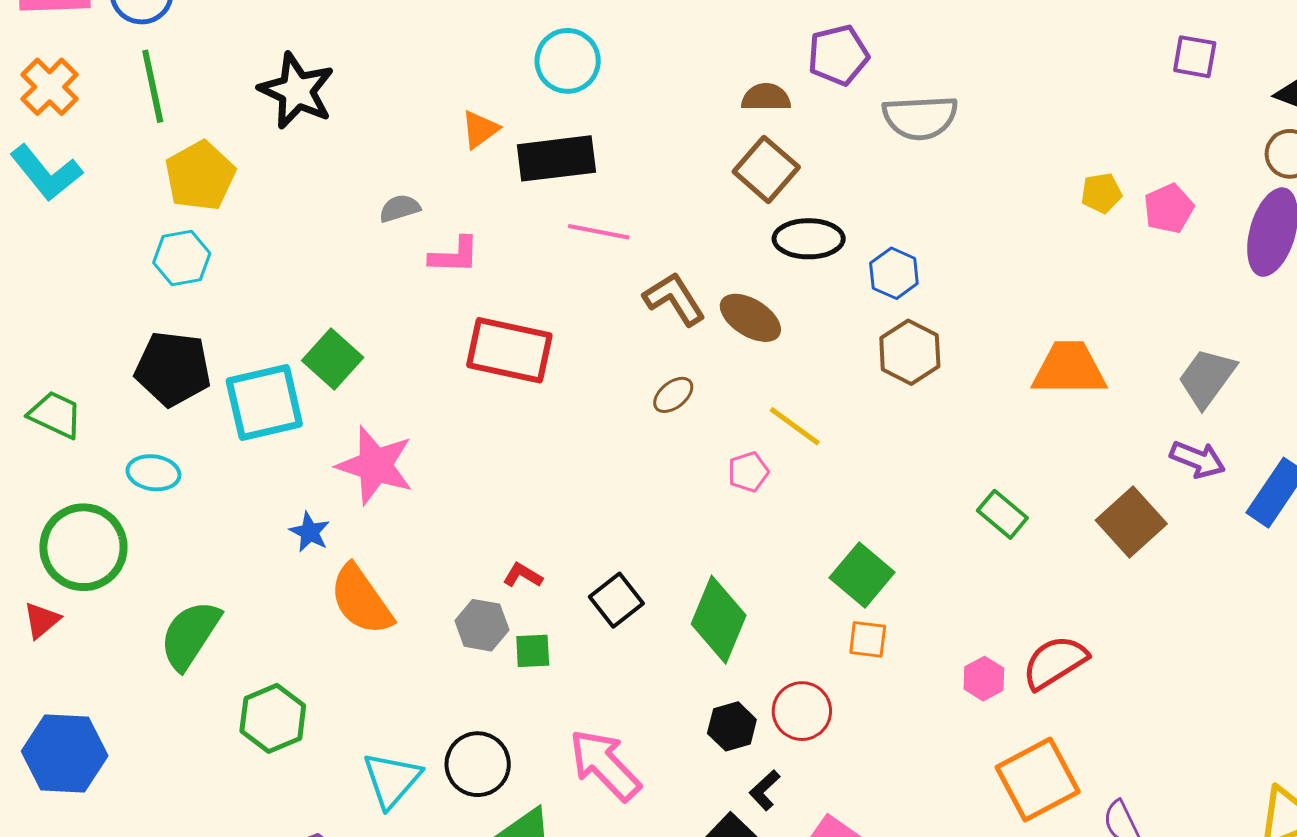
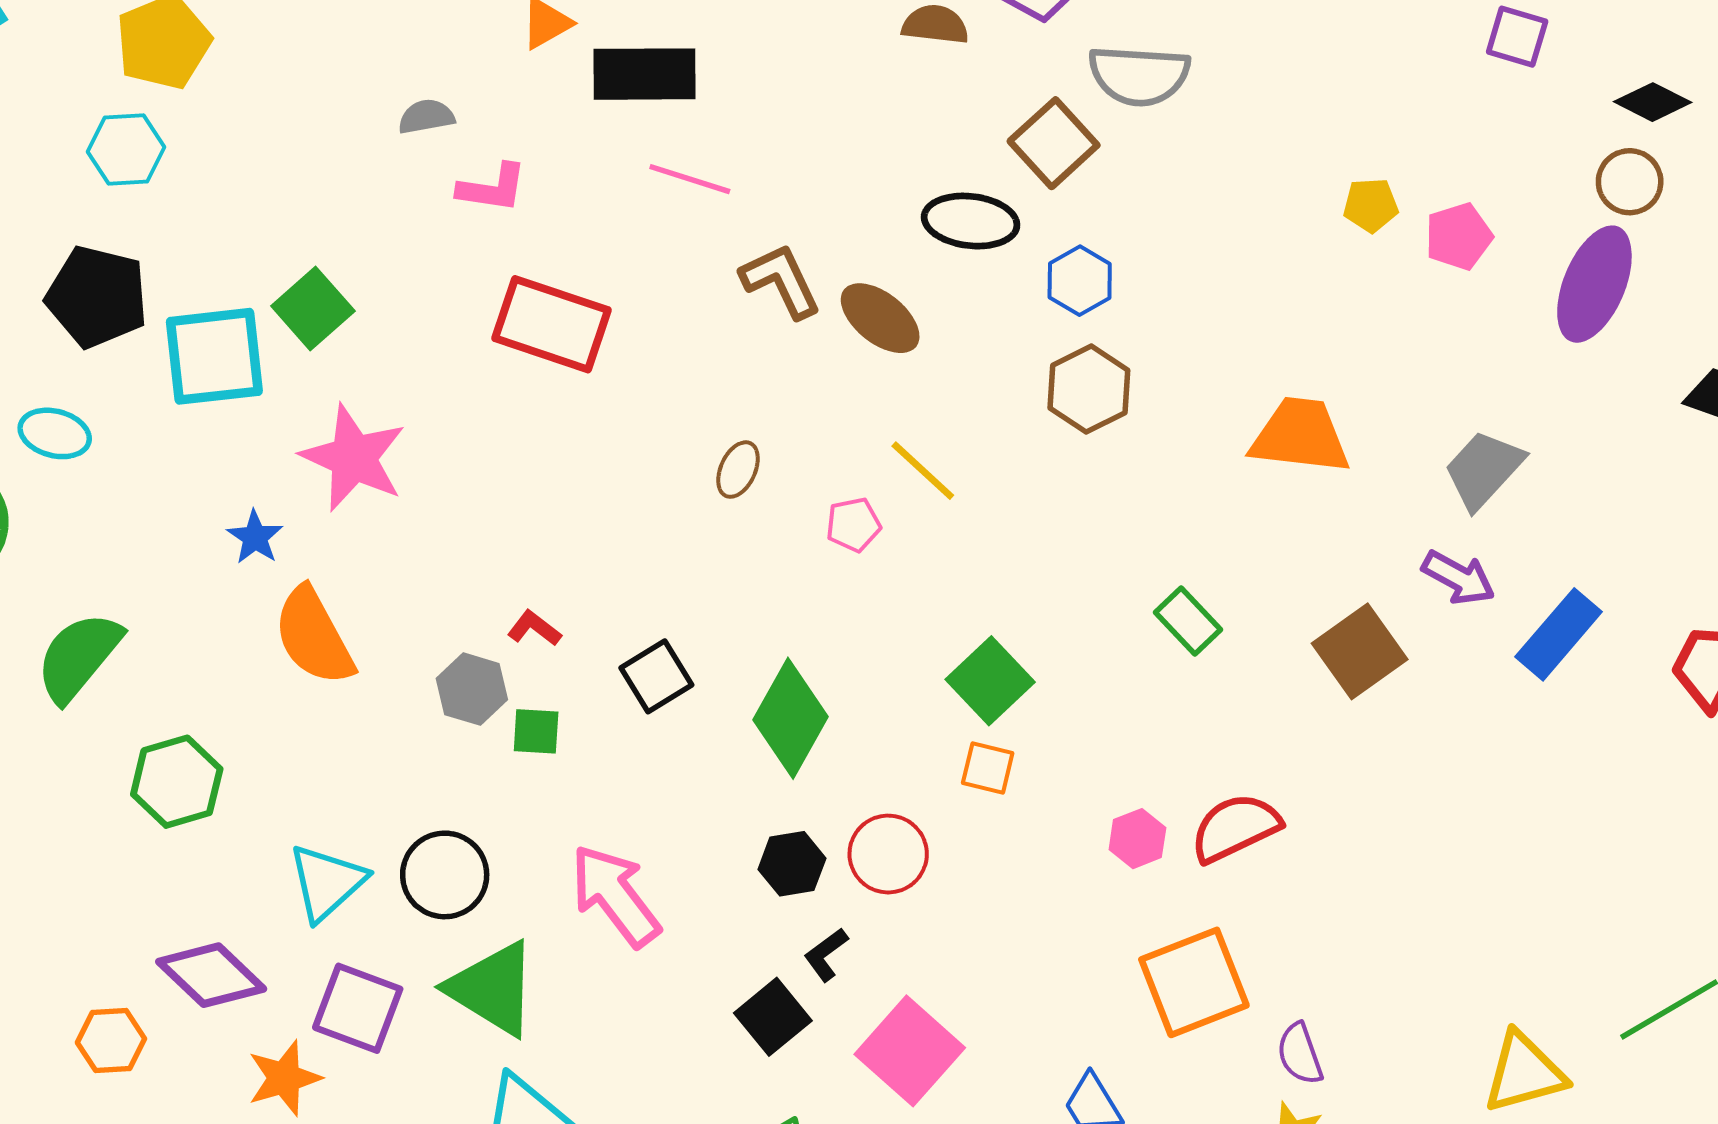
brown square: (766, 169) -> (1054, 143), moved
brown ellipse: (673, 395) -> (738, 470), moved, turned -33

